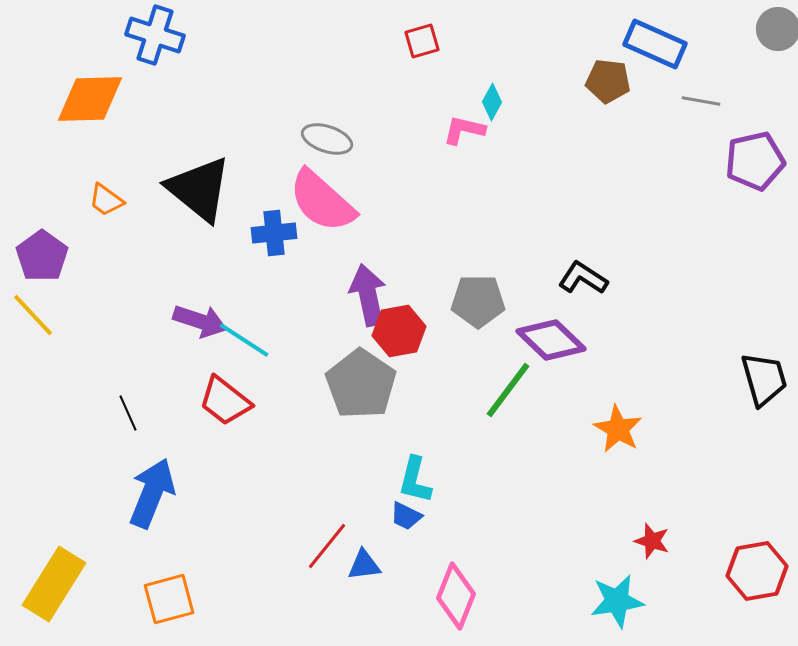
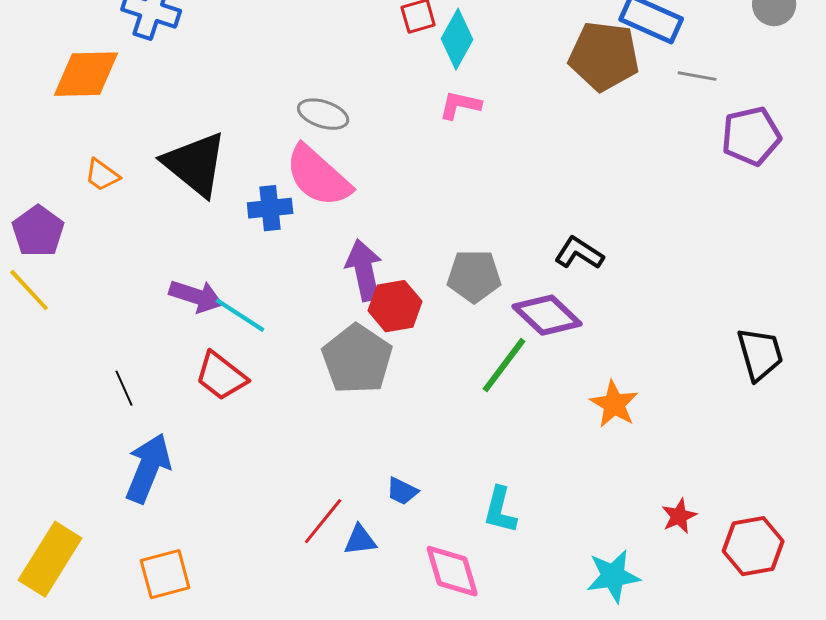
brown pentagon: (608, 81) -> (604, 56), size x1.6
cyan diamond: (492, 102) -> (457, 39), moved, size x1.6
cyan L-shape: (415, 480) -> (500, 510), moved
red star: (652, 541) -> (679, 516), moved, turned 30
pink diamond: (456, 596) -> (452, 571), turned -38

